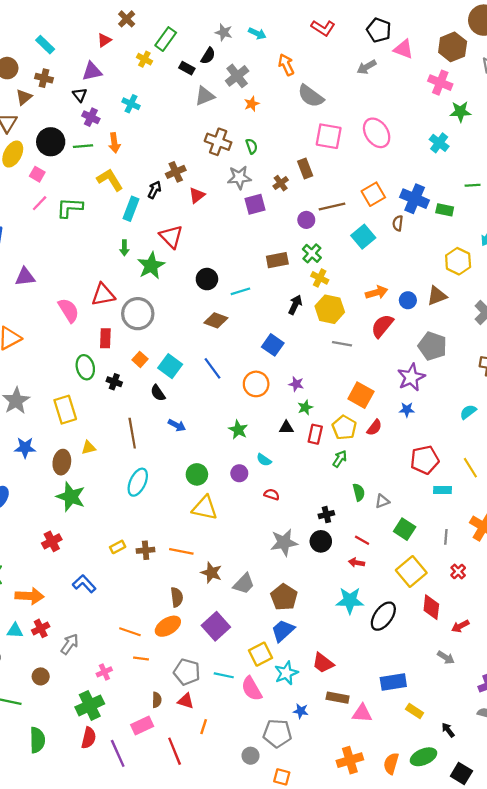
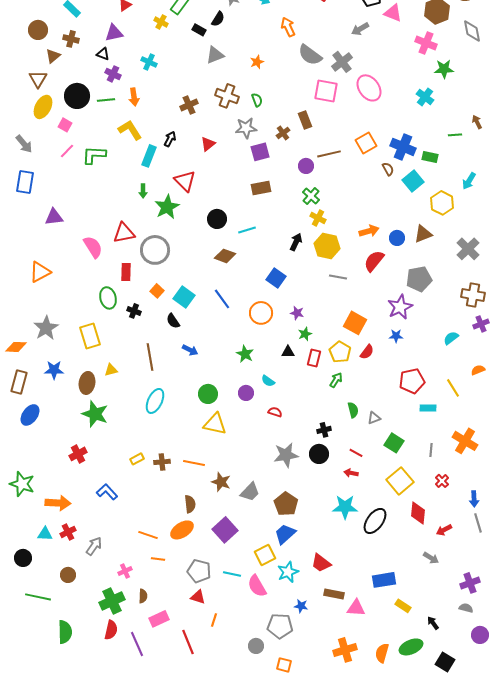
gray cross: (237, 76) -> (342, 62), moved
black triangle: (80, 95) -> (103, 54), turned -32
brown cross: (176, 172) -> (189, 105), moved
brown semicircle: (398, 223) -> (388, 169), turned 144
cyan square: (363, 237) -> (413, 181), moved
brown rectangle: (277, 260) -> (261, 188), moved
gray pentagon: (432, 346) -> (419, 279), turned -30
brown semicircle: (157, 700) -> (143, 596), moved

